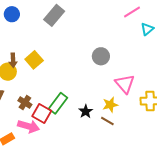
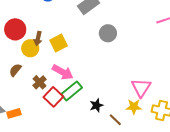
gray circle: (101, 56) -> (108, 33), moved
yellow star: (110, 105) -> (134, 107), moved
pink arrow: (29, 126) -> (63, 72), moved

